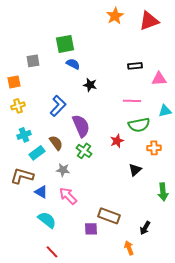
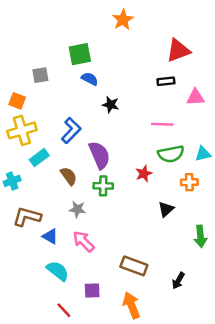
orange star: (115, 16) -> (123, 20), moved
red triangle: (149, 21) -> (178, 50), moved
orange square: (14, 82) -> (17, 101), turned 32
yellow cross: (18, 106) -> (22, 130), size x1.6
cyan triangle: (165, 111) -> (203, 154), moved
cyan cross: (24, 135) -> (12, 181), moved
green cross: (84, 151) -> (103, 186), turned -35
cyan rectangle: (37, 153) -> (39, 158), moved
purple square: (91, 229) -> (92, 290), moved
orange arrow: (129, 248) -> (132, 305), moved, size x1.5

